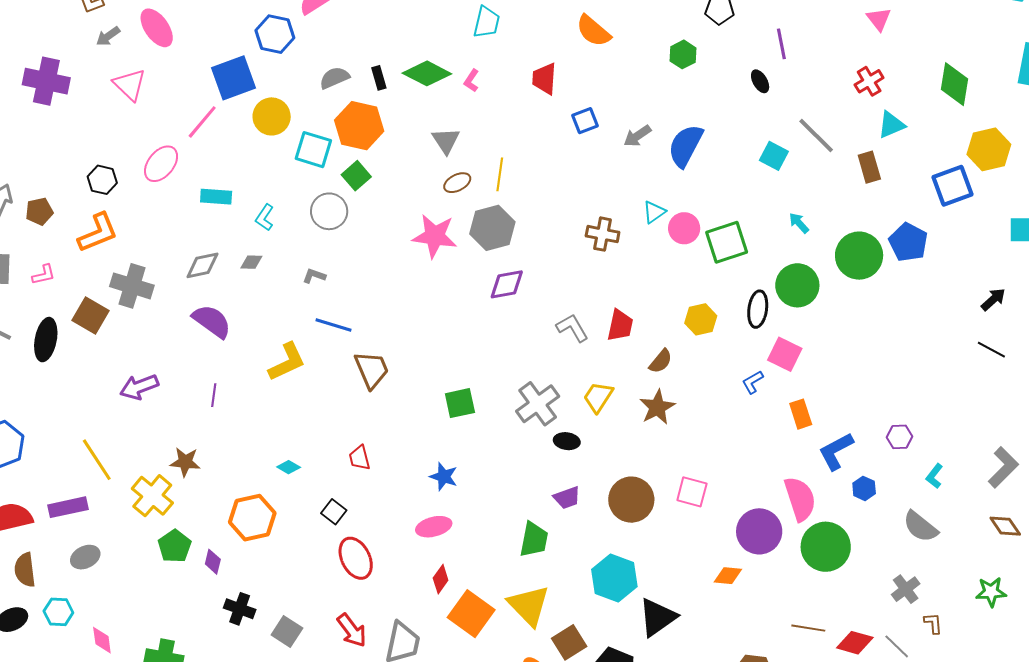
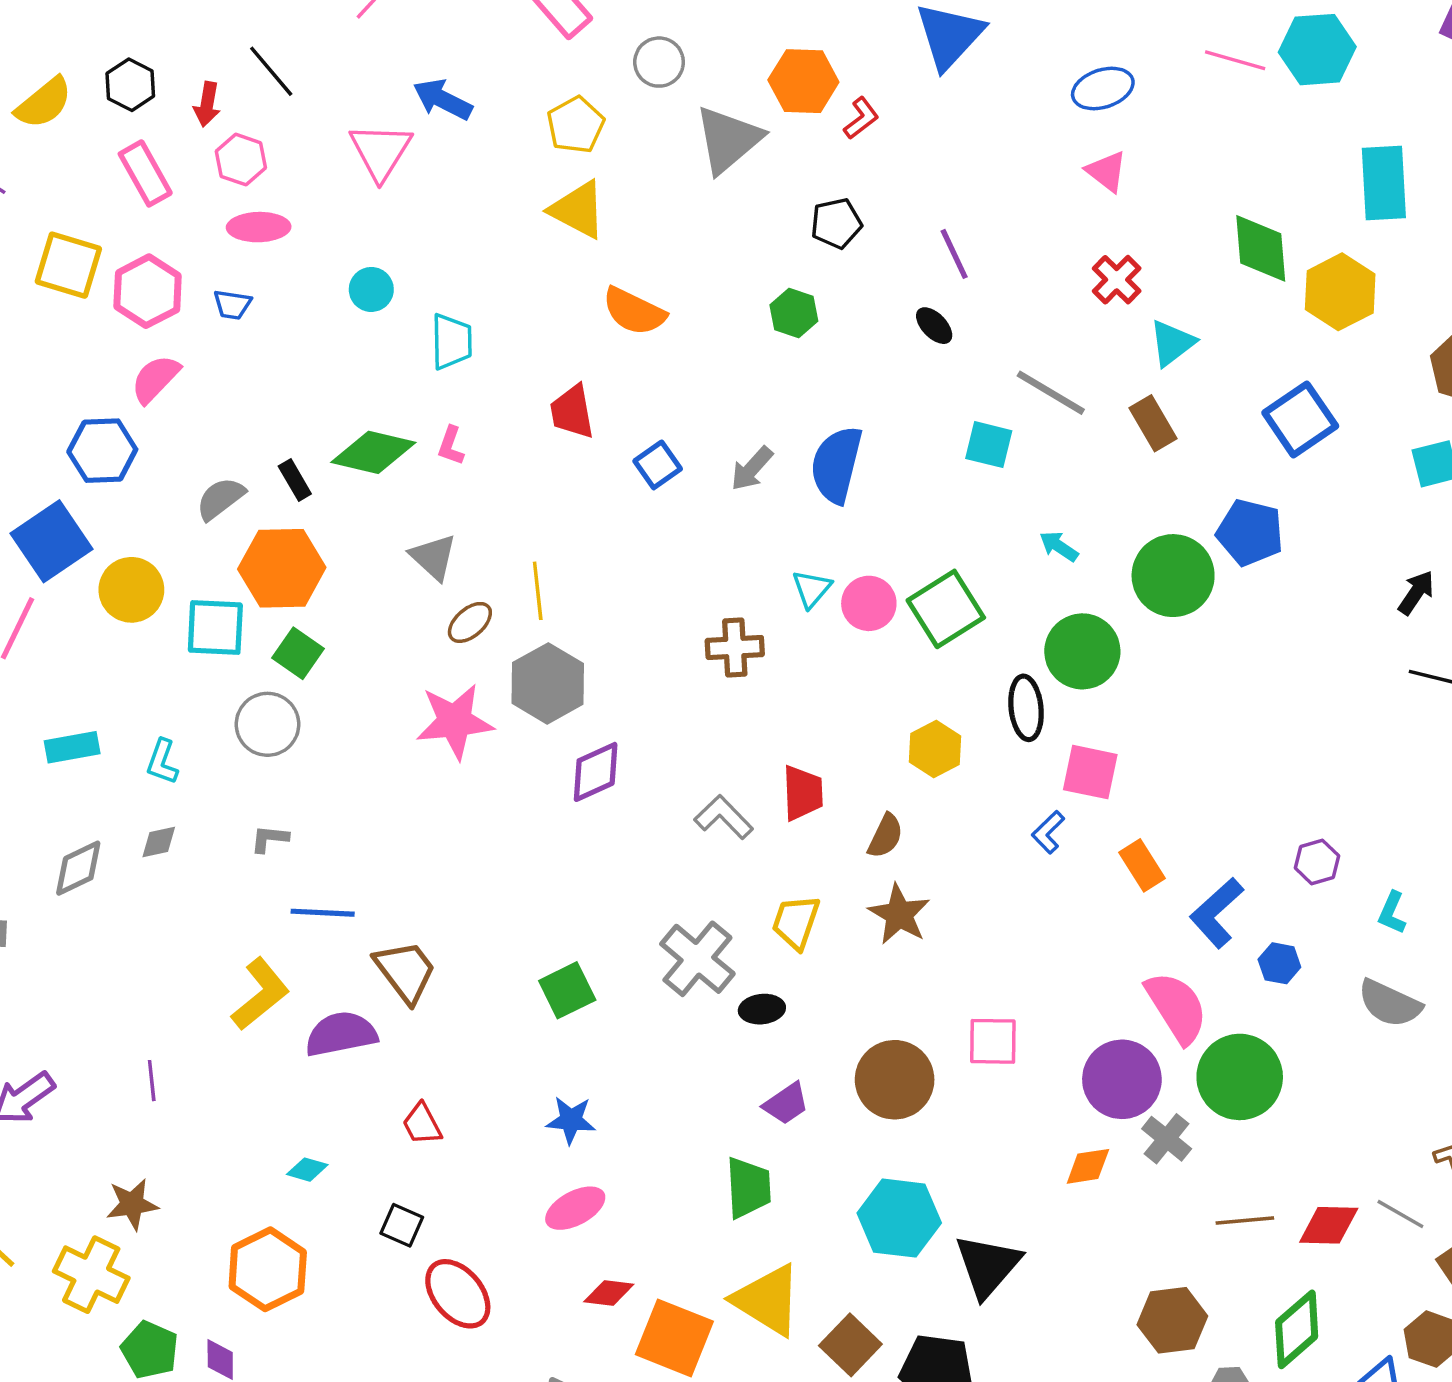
yellow hexagon: (989, 149) -> (1340, 292), moved
purple semicircle: (212, 321) -> (341, 1034), moved, turned -33
red diamond: (441, 579) -> (609, 1293), turned 76
gray cross: (906, 589) -> (1167, 1139), moved

